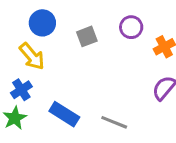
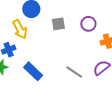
gray line: (114, 122) -> (74, 72), moved

